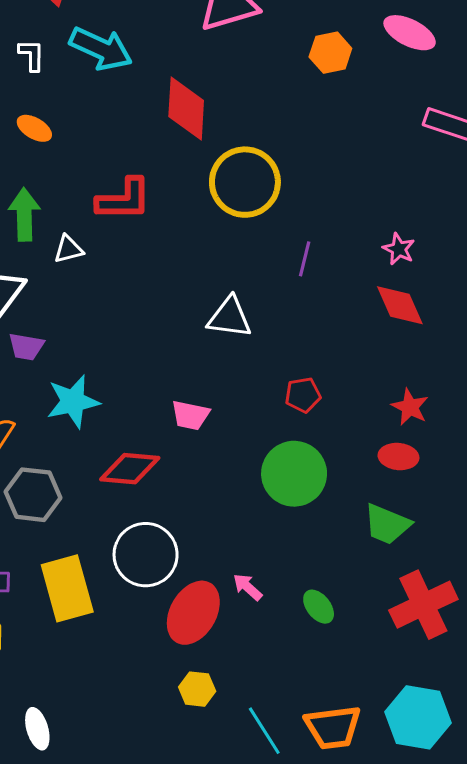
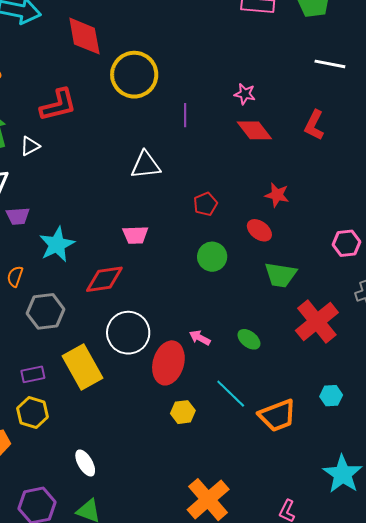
red ellipse: (398, 457) -> (259, 230), moved, turned 45
green circle: (294, 474) -> (212, 257), size x0.7
cyan hexagon: (418, 717) -> (331, 396), size x0.5
cyan line: (264, 731) -> (231, 394), moved

